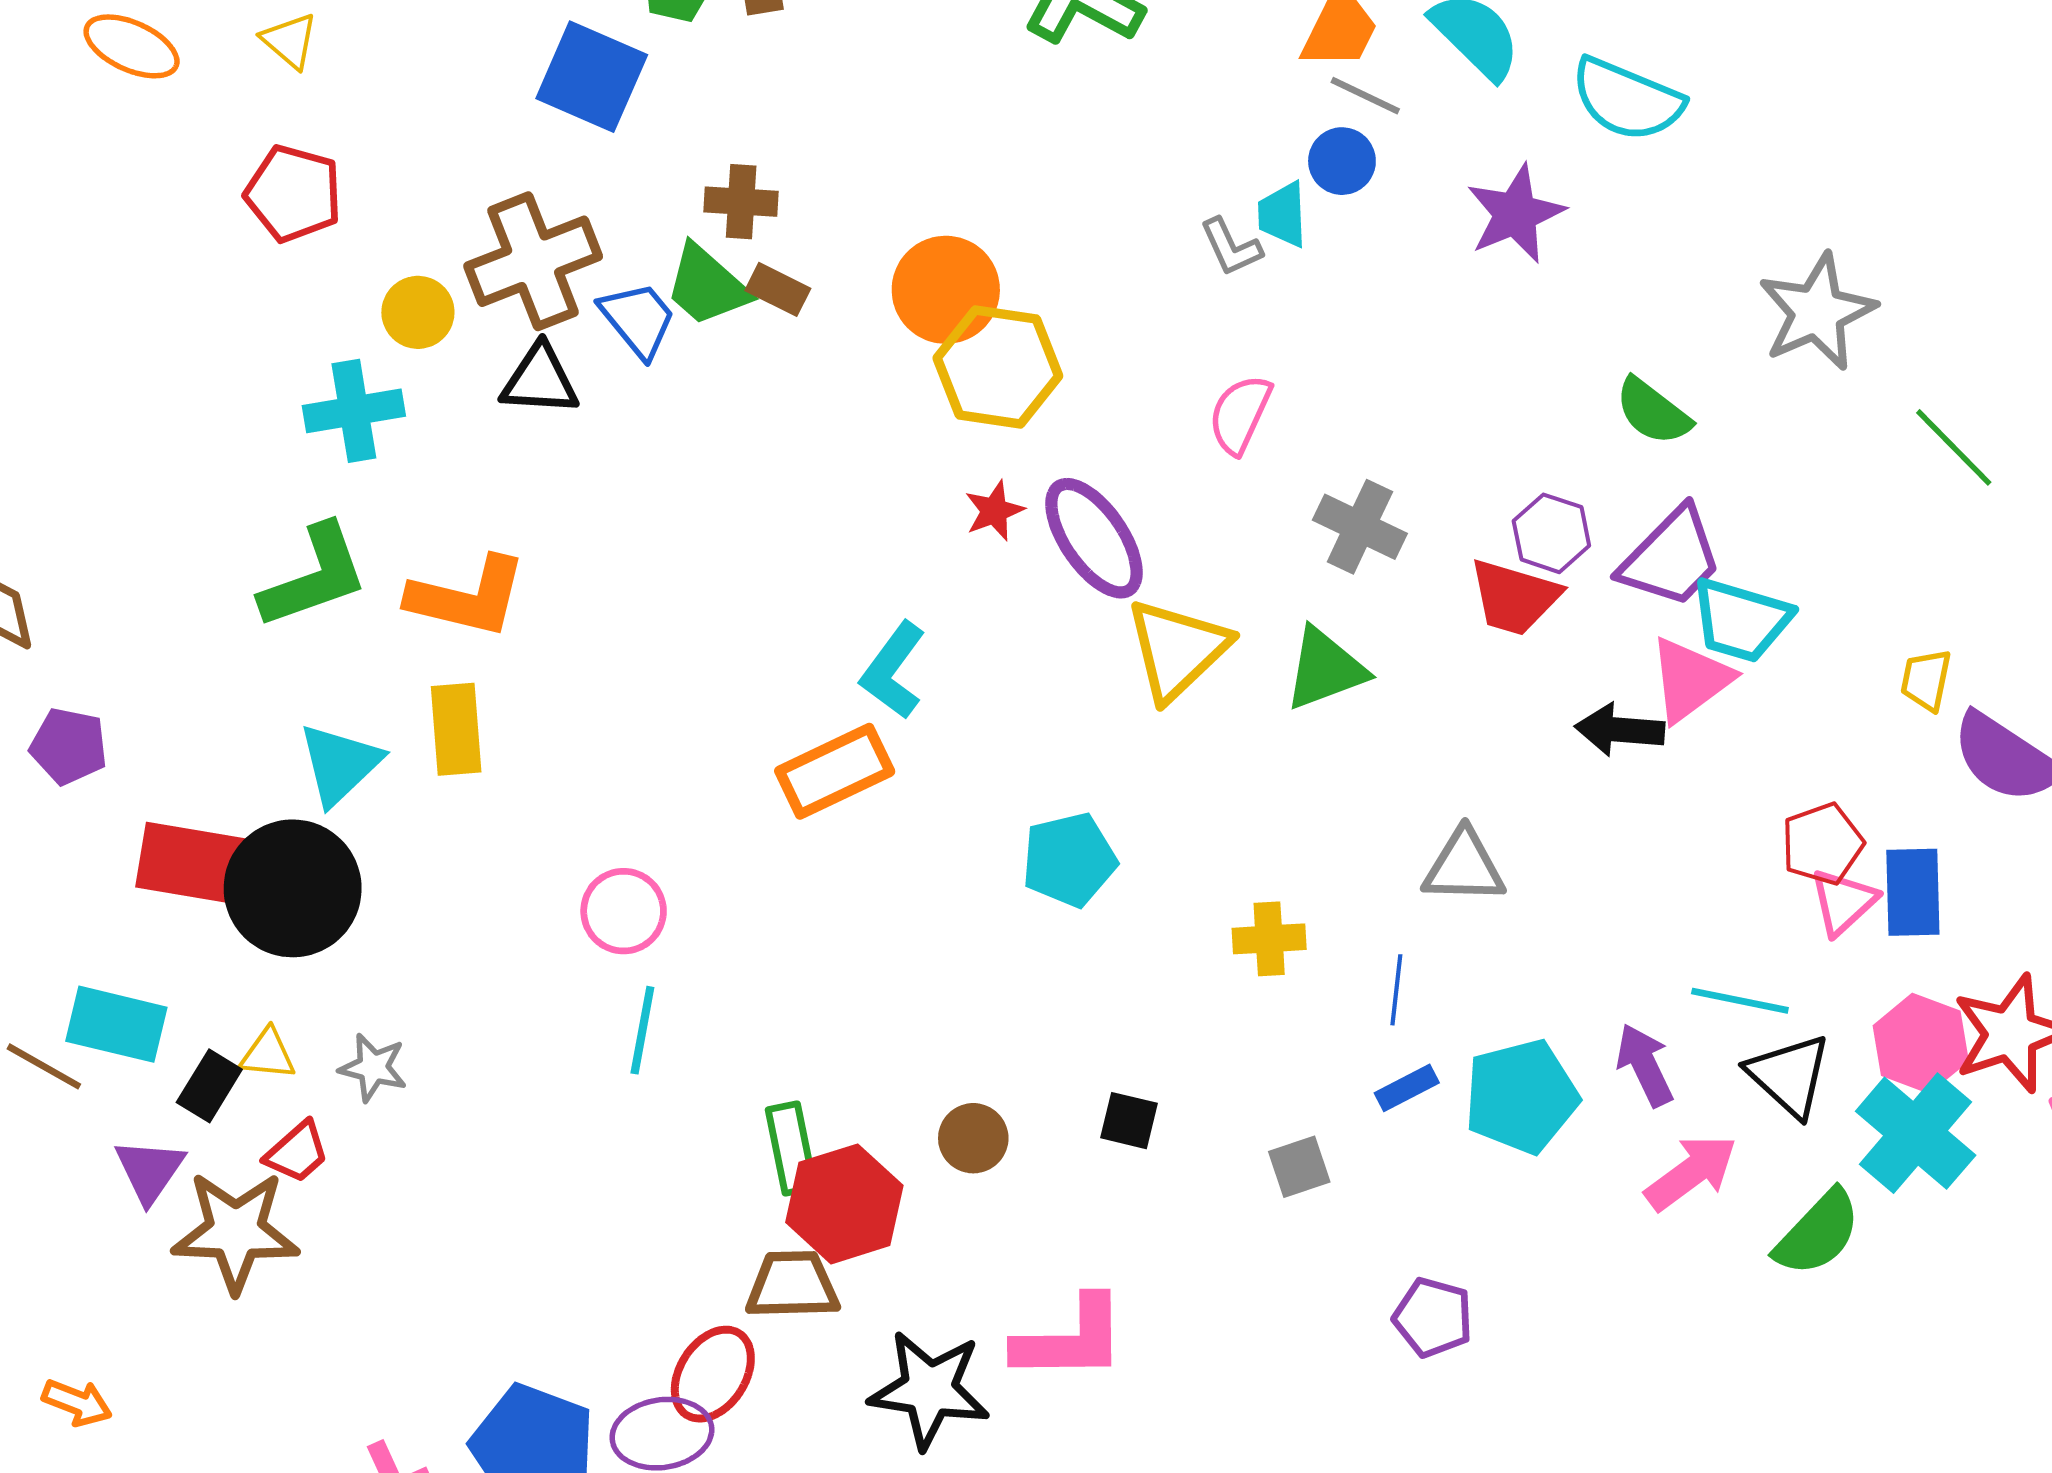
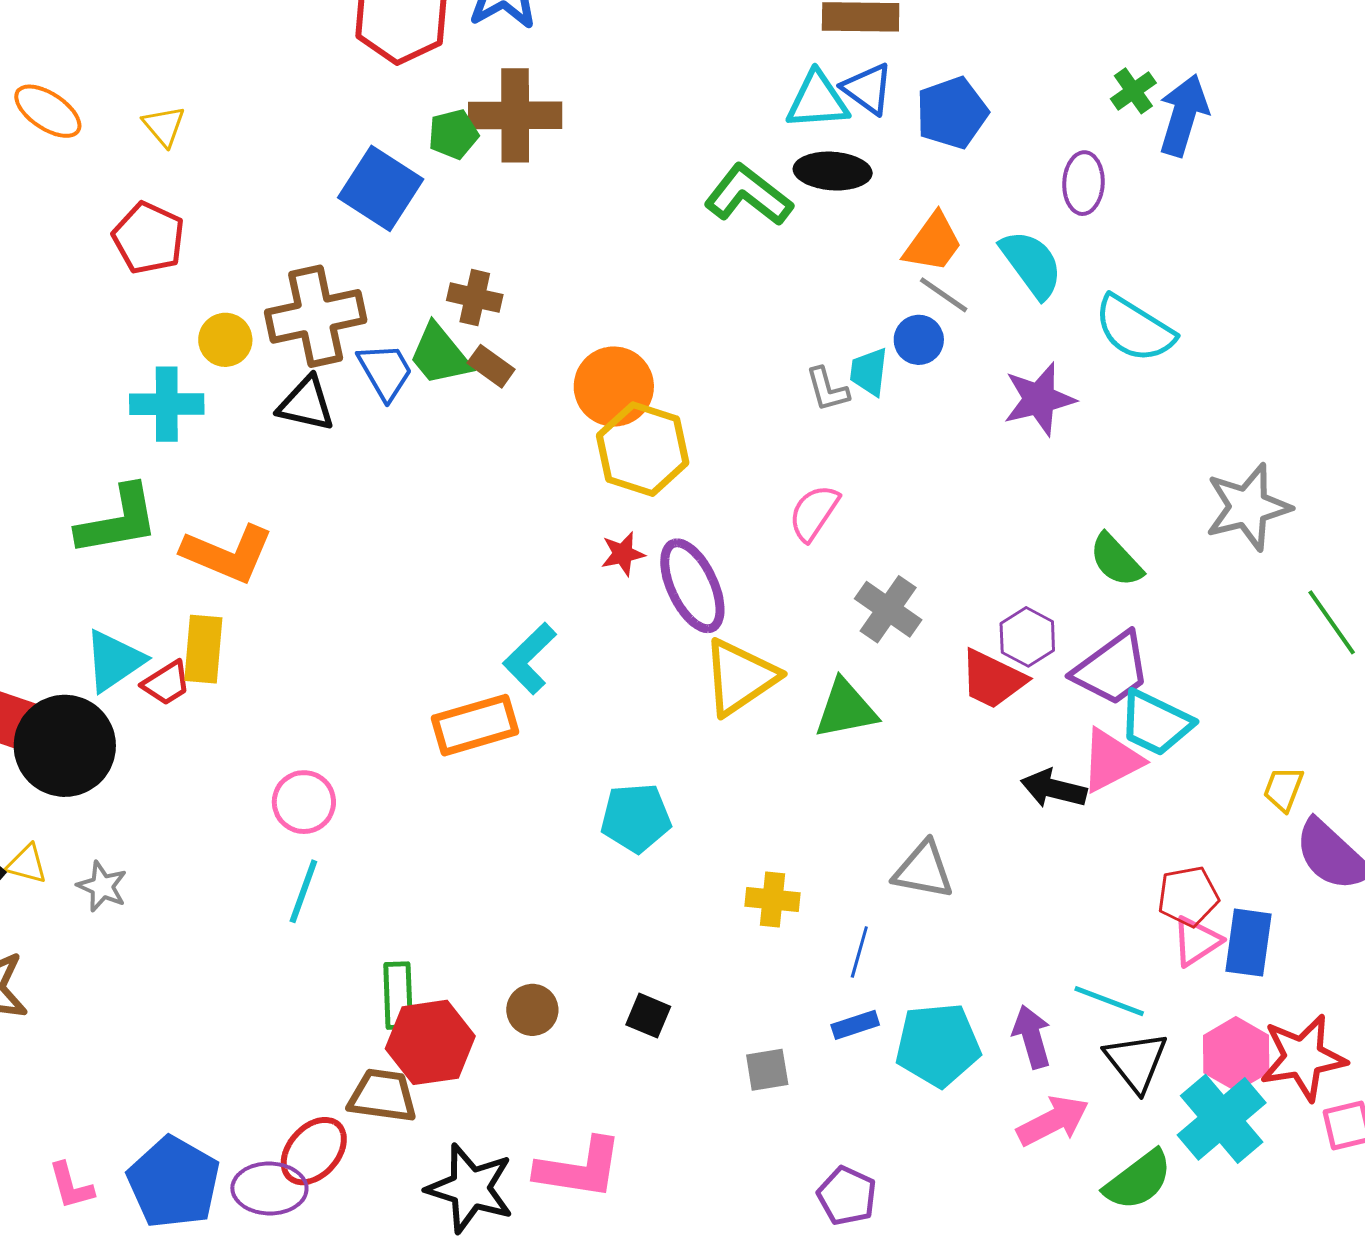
red trapezoid: (297, 1152) -> (166, 683), moved

